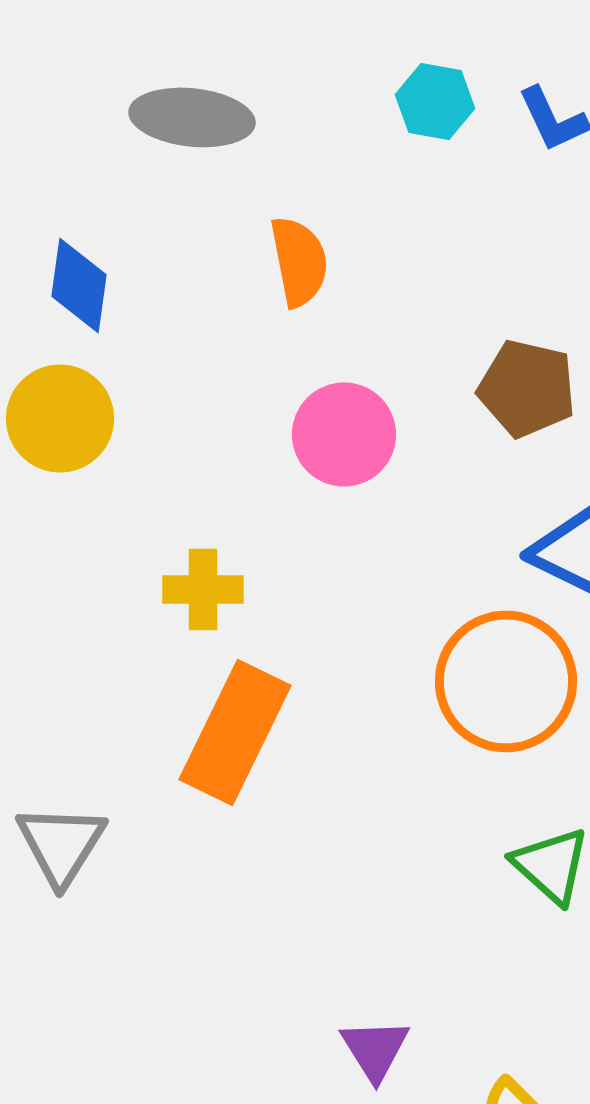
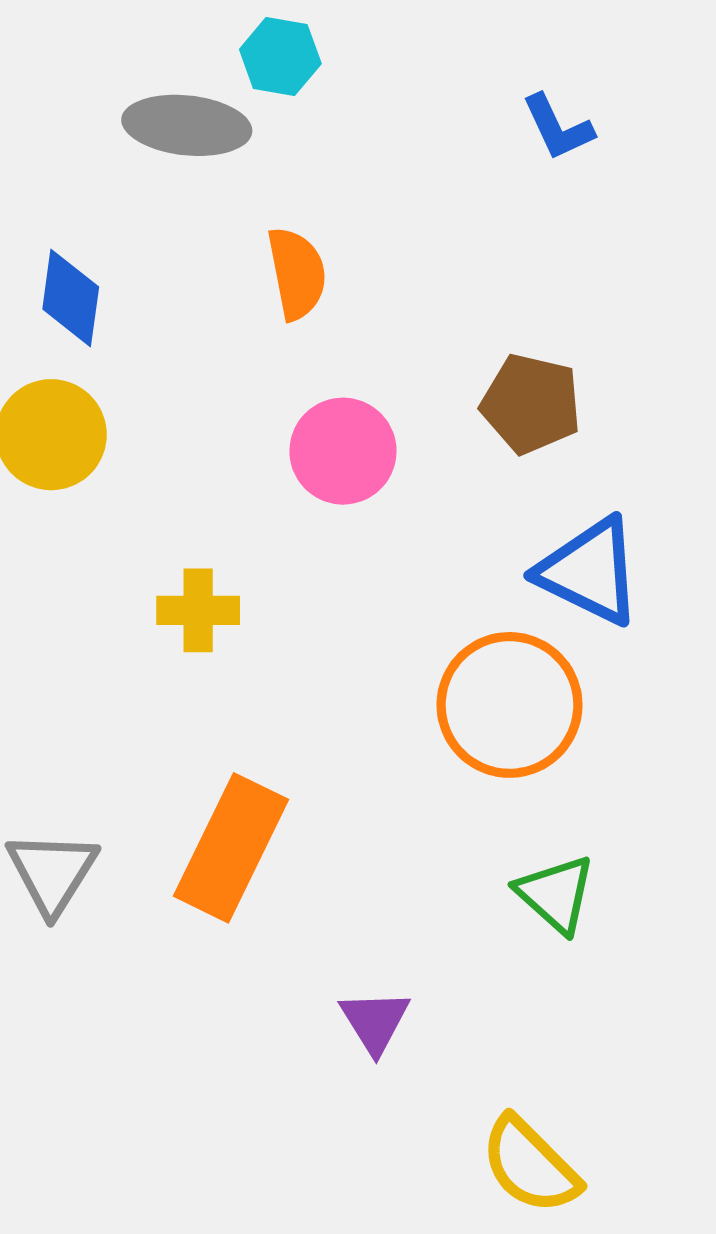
cyan hexagon: (435, 101) -> (280, 57), moved
orange rectangle: (235, 732) -> (231, 848), moved
purple triangle: (375, 1049) -> (375, 1021), moved

